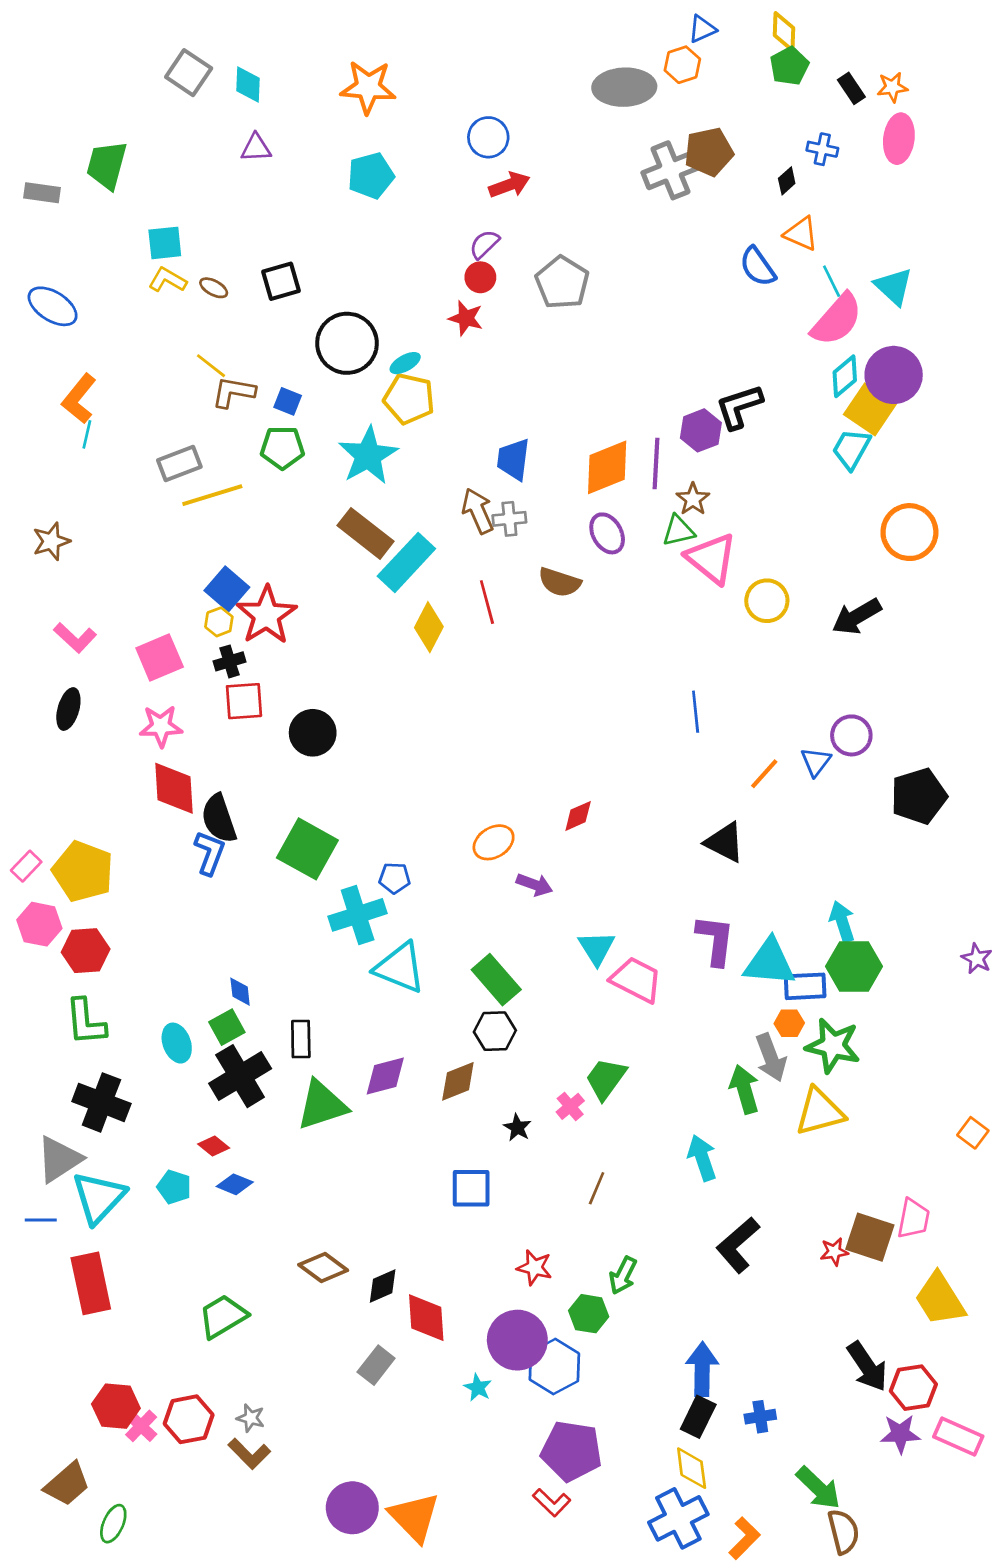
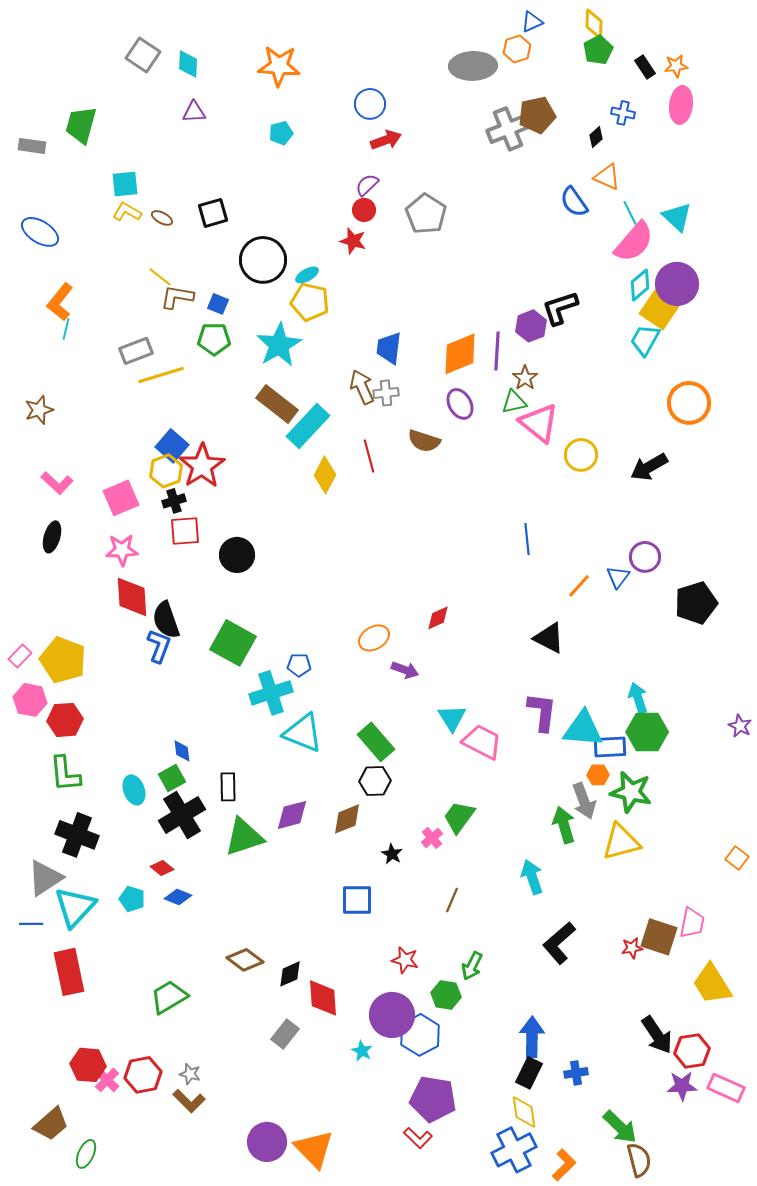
cyan pentagon: (371, 176) -> (281, 133), size x0.7
yellow hexagon: (219, 622) -> (166, 471), size x1.5

